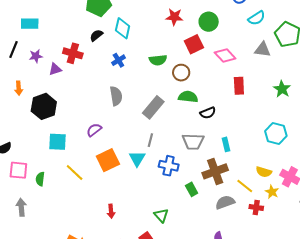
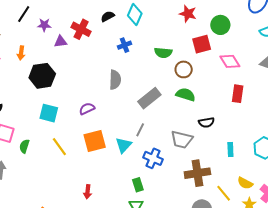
black semicircle: (208, 113) -> (206, 122), moved
cyan rectangle: (226, 144) -> (230, 149), moved
green rectangle: (192, 189) -> (138, 185), moved

